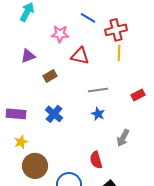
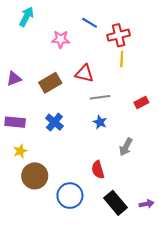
purple triangle: (28, 56) -> (14, 79), moved
red triangle: (80, 56) -> (84, 73), moved
brown rectangle: (50, 76) -> (50, 83), size x1.5

